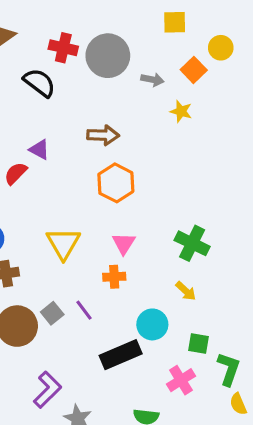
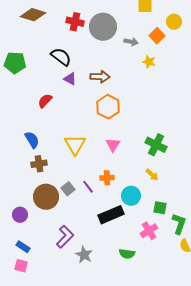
black semicircle: (39, 83) -> (61, 57), moved
purple triangle: (39, 150) -> (70, 79), moved
orange cross: (114, 277) -> (107, 178), moved

